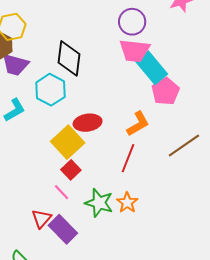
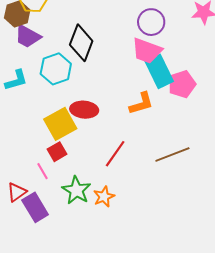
pink pentagon: (165, 91) -> (182, 84), moved
orange L-shape: (138, 124) -> (141, 103), moved

